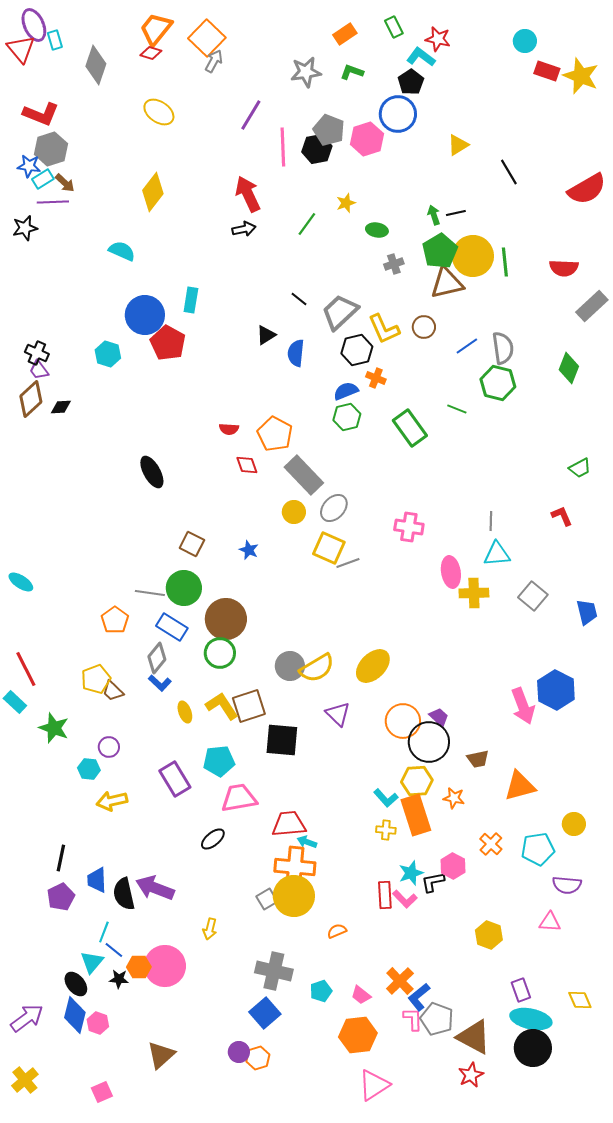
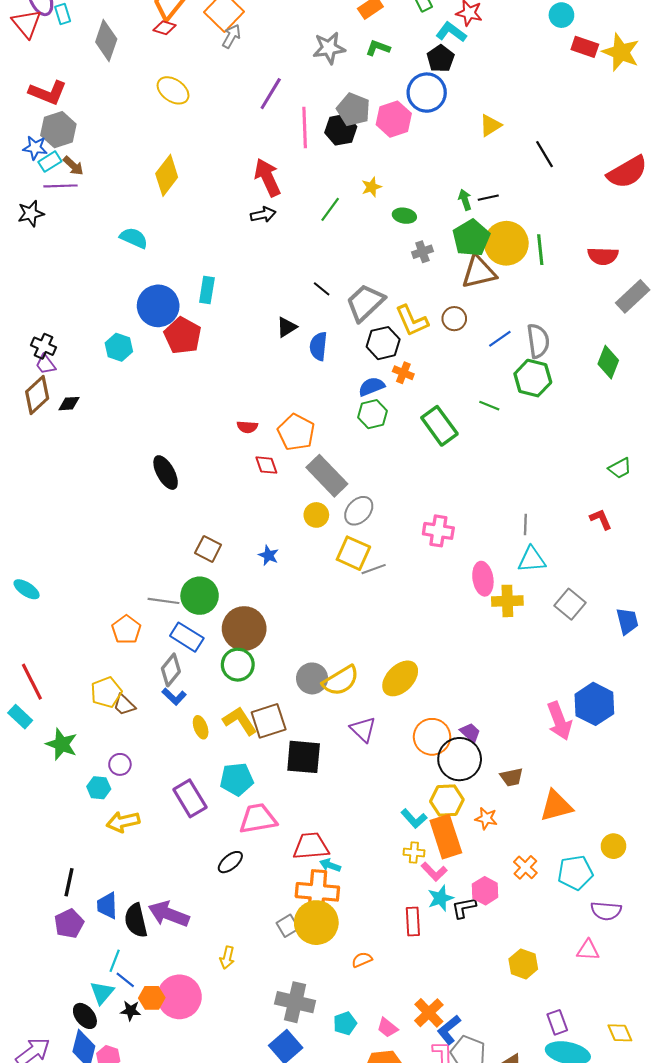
pink L-shape: (405, 899) -> (434, 872), moved

